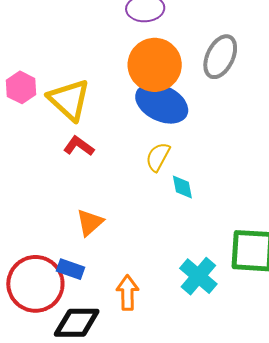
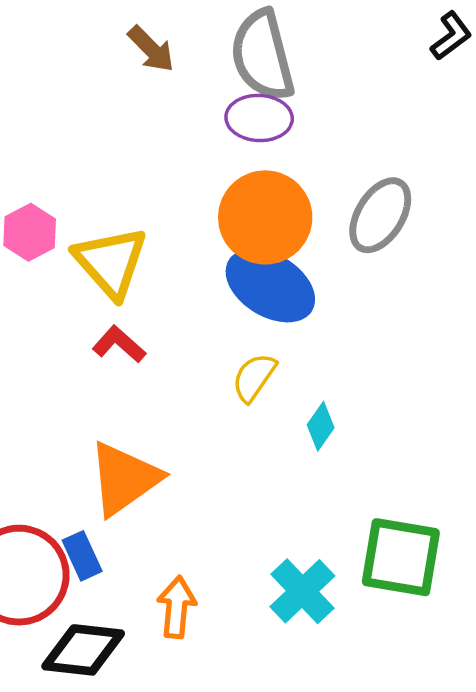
cyan diamond: (182, 187) -> (321, 426), moved, turned 40
orange triangle: (90, 222) -> (124, 479), size x1.6
blue rectangle: (70, 269) -> (82, 556), turned 40

